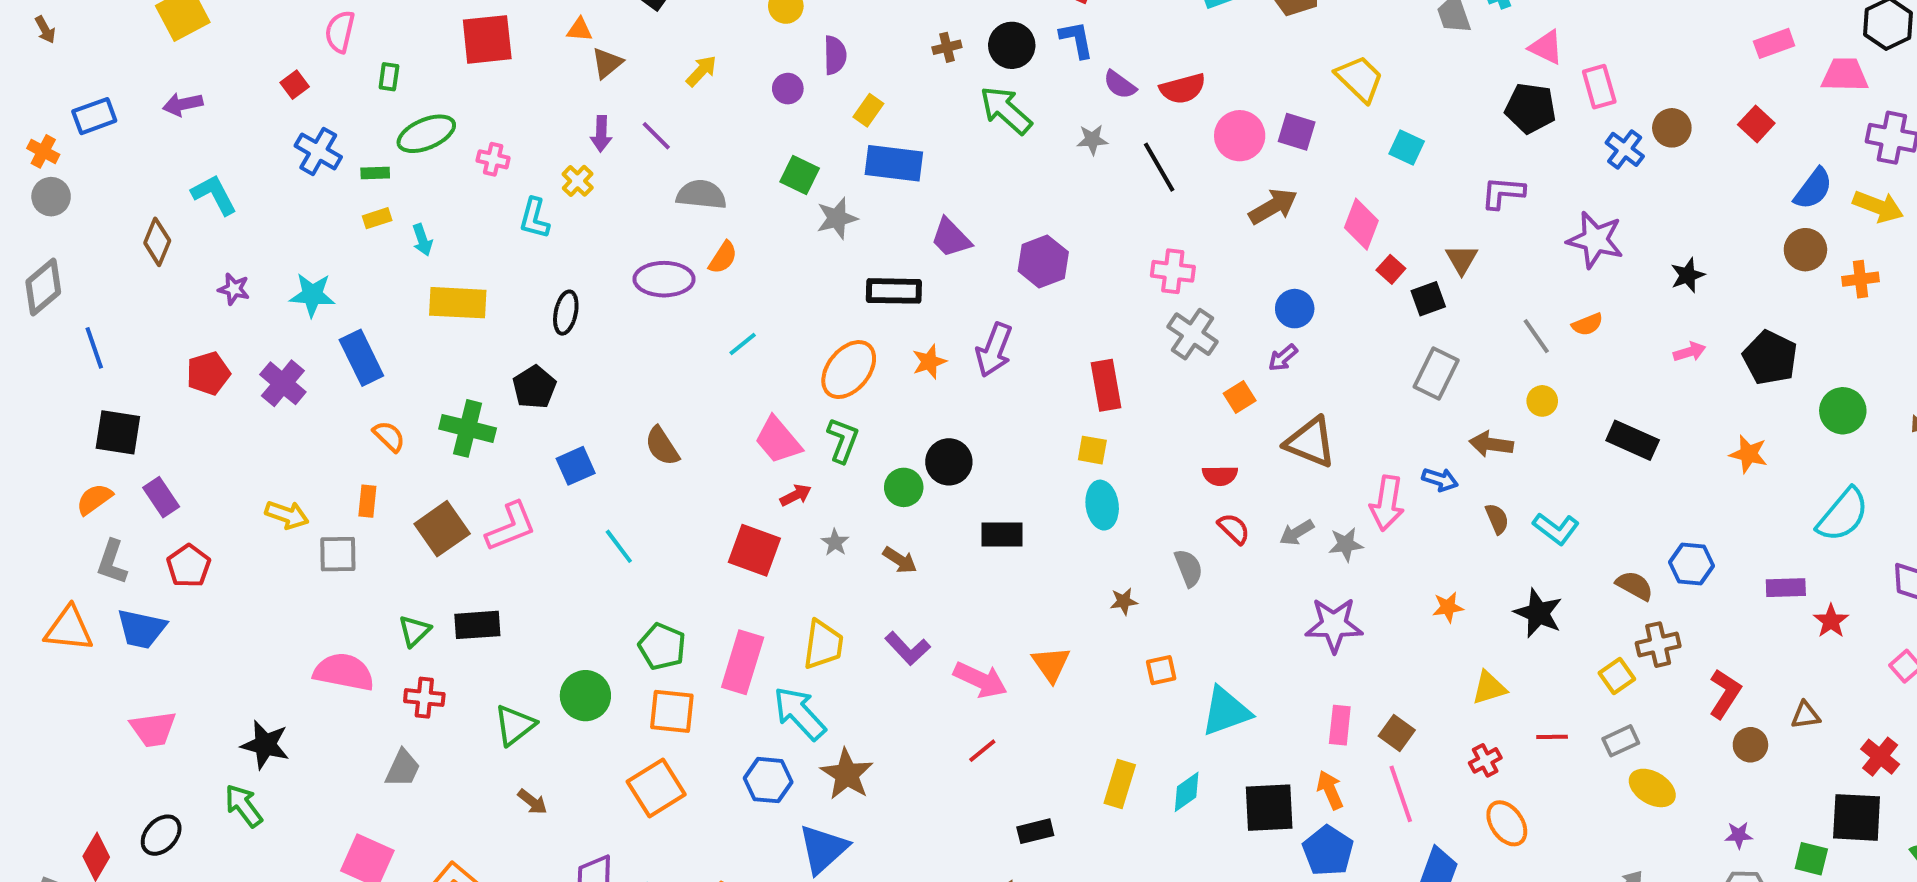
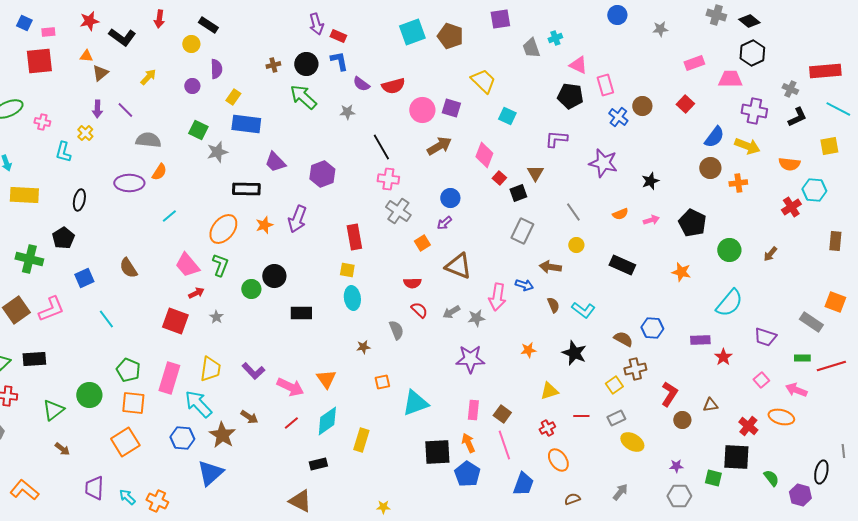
black line: (1159, 167) -> (381, 147), moved
orange semicircle: (1587, 324) -> (620, 214), moved
brown arrow: (900, 560) -> (249, 417), moved
cyan diamond: (1187, 792) -> (327, 421), moved, size x1.4

